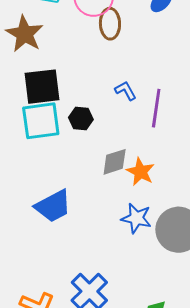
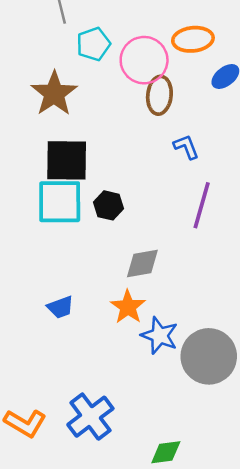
blue L-shape: (126, 91) -> (186, 147), moved
orange star: (140, 172) -> (128, 307), moved
blue trapezoid: (53, 206) -> (60, 307), size x0.6

